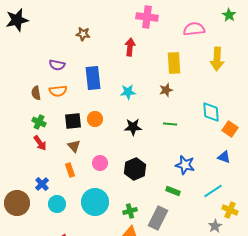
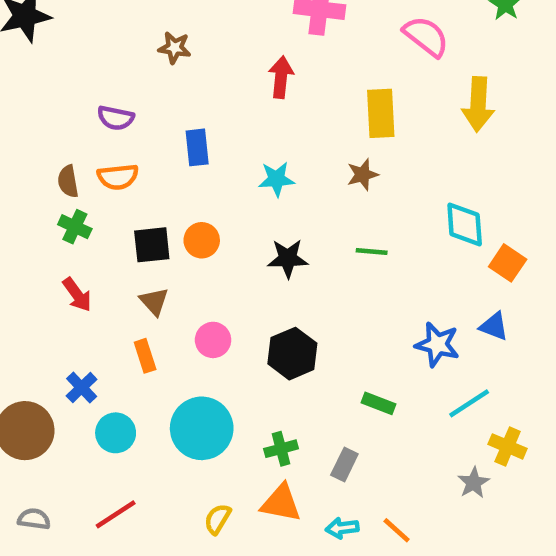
pink semicircle: (194, 29) -> (426, 36), turned 45
blue rectangle: (93, 78) -> (197, 147), size x0.7
green cross: (39, 122) -> (75, 227), moved
blue star: (185, 165) -> (437, 344), moved
gray rectangle: (158, 218) -> (344, 465), size x0.6

